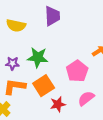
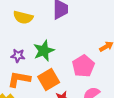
green star: (38, 57) -> (44, 51), turned -30

